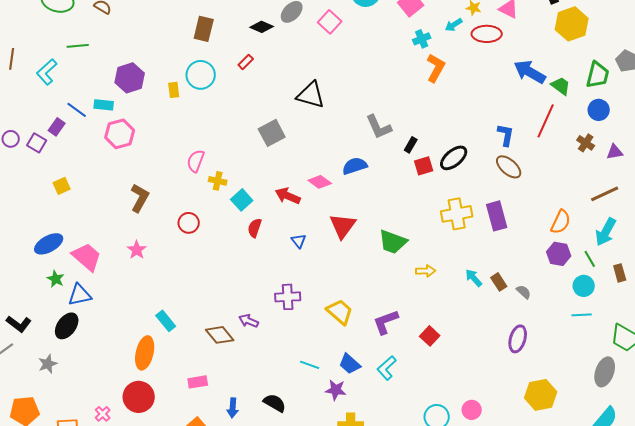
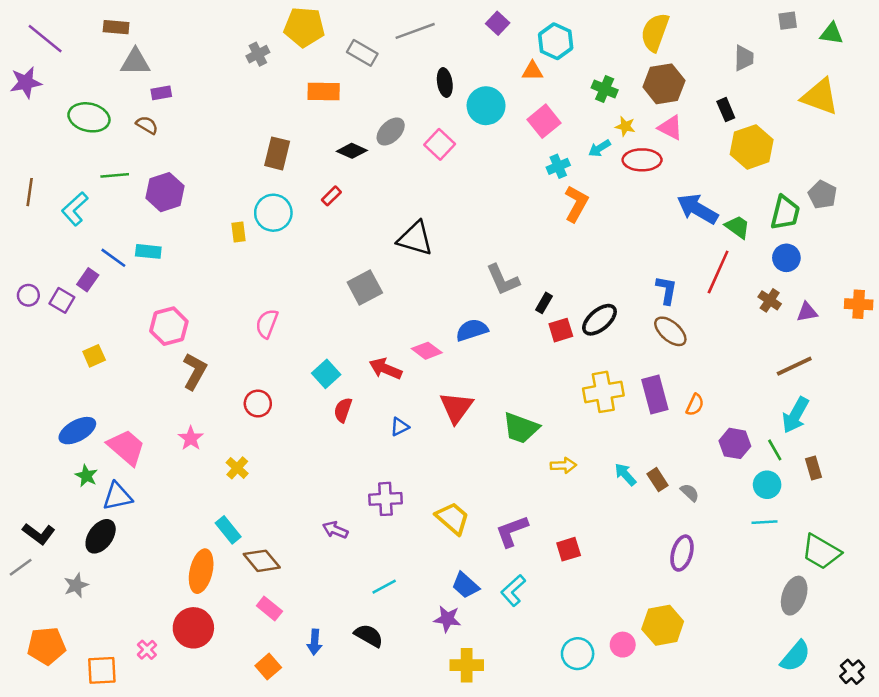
purple hexagon: (130, 78) -> (165, 192), moved
pink hexagon: (120, 134) -> (169, 326), moved
yellow cross: (218, 181) -> (237, 468), moved, turned 30
orange semicircle: (561, 222) -> (695, 405), moved, size x0.7
blue triangle: (299, 241) -> (400, 427), turned 42
brown diamond: (220, 335) -> (262, 561), moved
red square: (430, 336) -> (569, 549), turned 30
cyan line: (310, 365) -> (384, 587), moved, turned -48
pink rectangle: (198, 382) -> (269, 609), turned 48
yellow hexagon: (541, 395) -> (663, 625), moved

